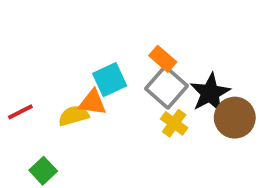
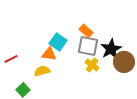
cyan square: (110, 80) -> (58, 42), turned -30
gray square: (166, 87) -> (88, 46), turned -30
yellow semicircle: (74, 116) -> (42, 71), moved

